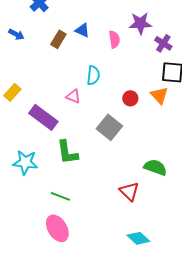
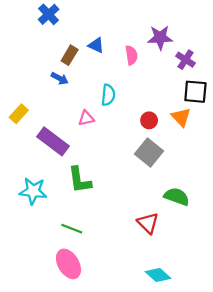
blue arrow: (16, 34) -> (60, 78), moved
pink triangle: (73, 96) -> (86, 118), turned -35
gray square: (109, 127) -> (149, 152), moved

